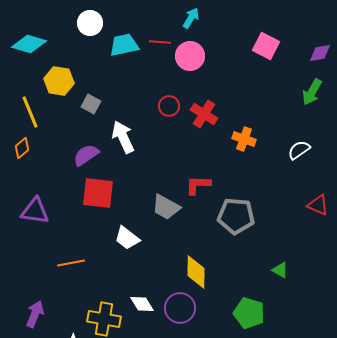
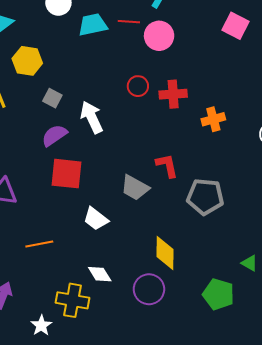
gray square: (91, 104) -> (52, 98), moved
red cross: (204, 114) -> (173, 94), turned -36
orange cross: (244, 139) -> (213, 119), turned -35
red L-shape: (198, 185) -> (167, 166), turned 76
green triangle: (280, 270) -> (250, 263), moved
white diamond: (142, 304) -> (100, 274), moved

